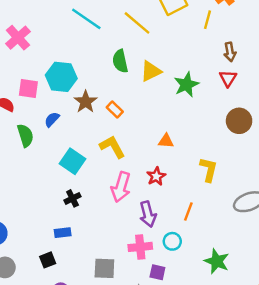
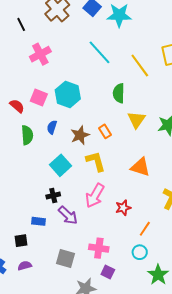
yellow triangle: (151, 71) -> (136, 120), moved, turned -42
brown star: (86, 102) -> (80, 135), moved
blue semicircle: (52, 119) -> (52, 127), turned -40
orange triangle: (166, 141) -> (140, 167), size x1.5
red star: (156, 176) -> (123, 208), moved
purple arrow: (148, 214) -> (68, 215), moved, turned -45
cyan circle: (172, 241) -> (140, 252), moved

